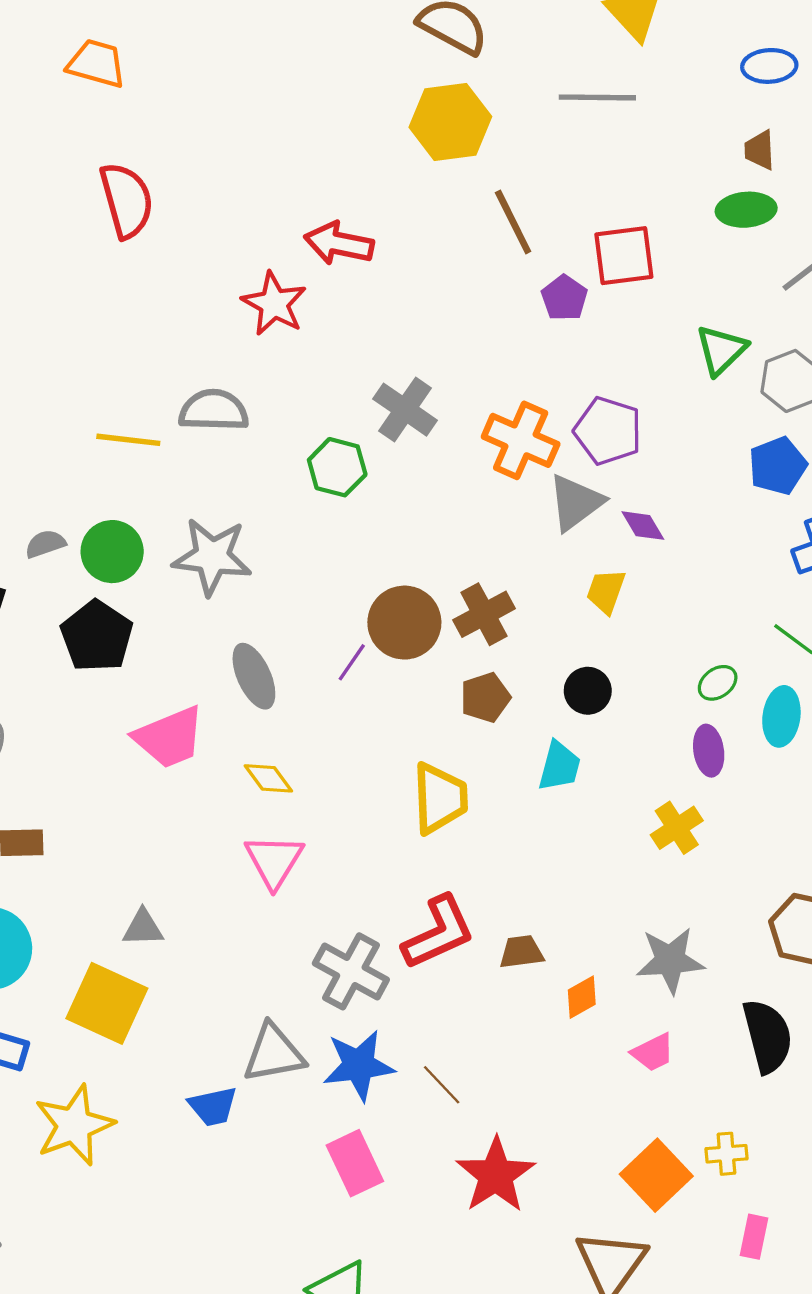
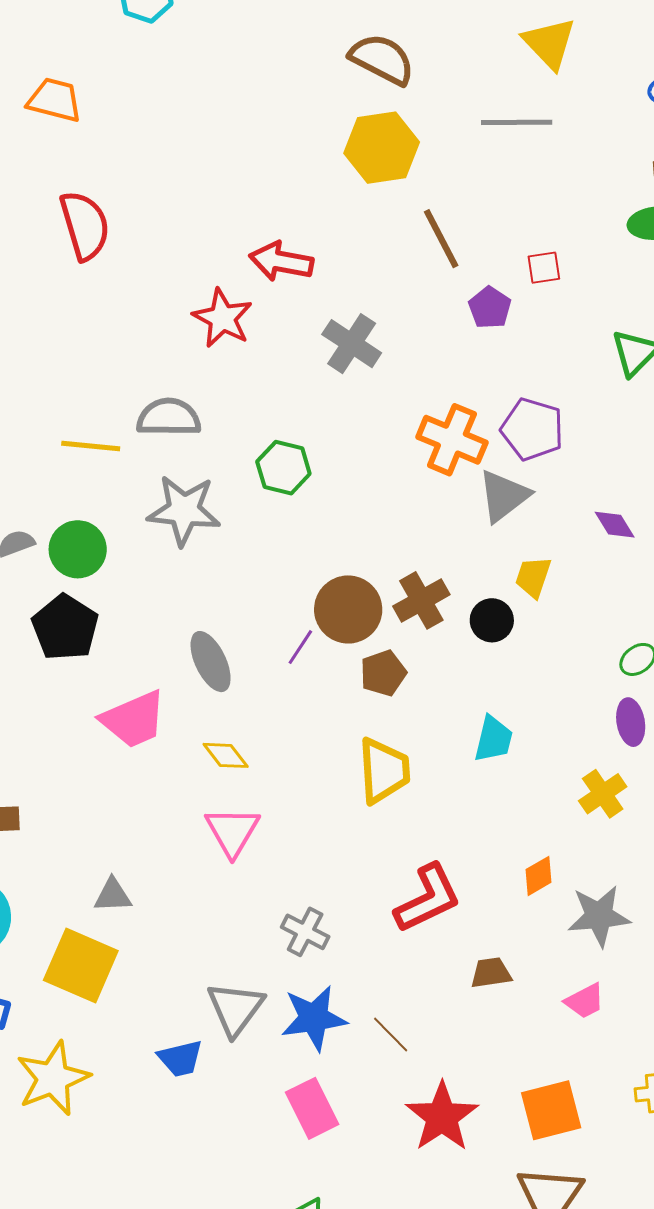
red square: (624, 256) -> (544, 268), size x0.6
gray cross: (405, 410) -> (352, 344), moved
purple diamond: (643, 526) -> (615, 525), moved
gray star: (212, 557) -> (184, 510), moved
black circle: (588, 691) -> (492, 620), moved
brown pentagon: (485, 697) -> (383, 673), moved
red L-shape: (438, 932) -> (428, 898), moved
brown trapezoid: (521, 952) -> (491, 973), moved
gray cross: (351, 971) -> (305, 932), size x0.7
orange diamond: (582, 997) -> (538, 876), moved
gray triangle: (274, 1053) -> (235, 1009), turned -42
orange square: (656, 1175) -> (551, 1110), moved, turned 30

